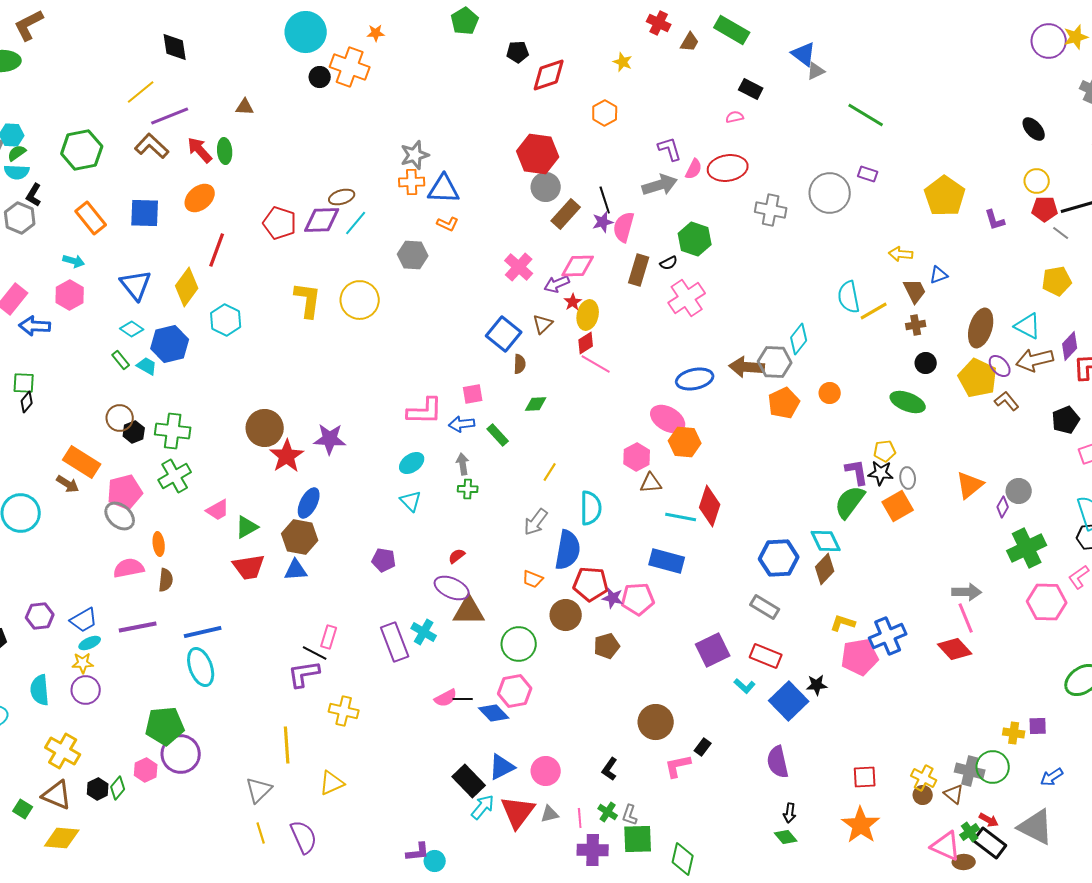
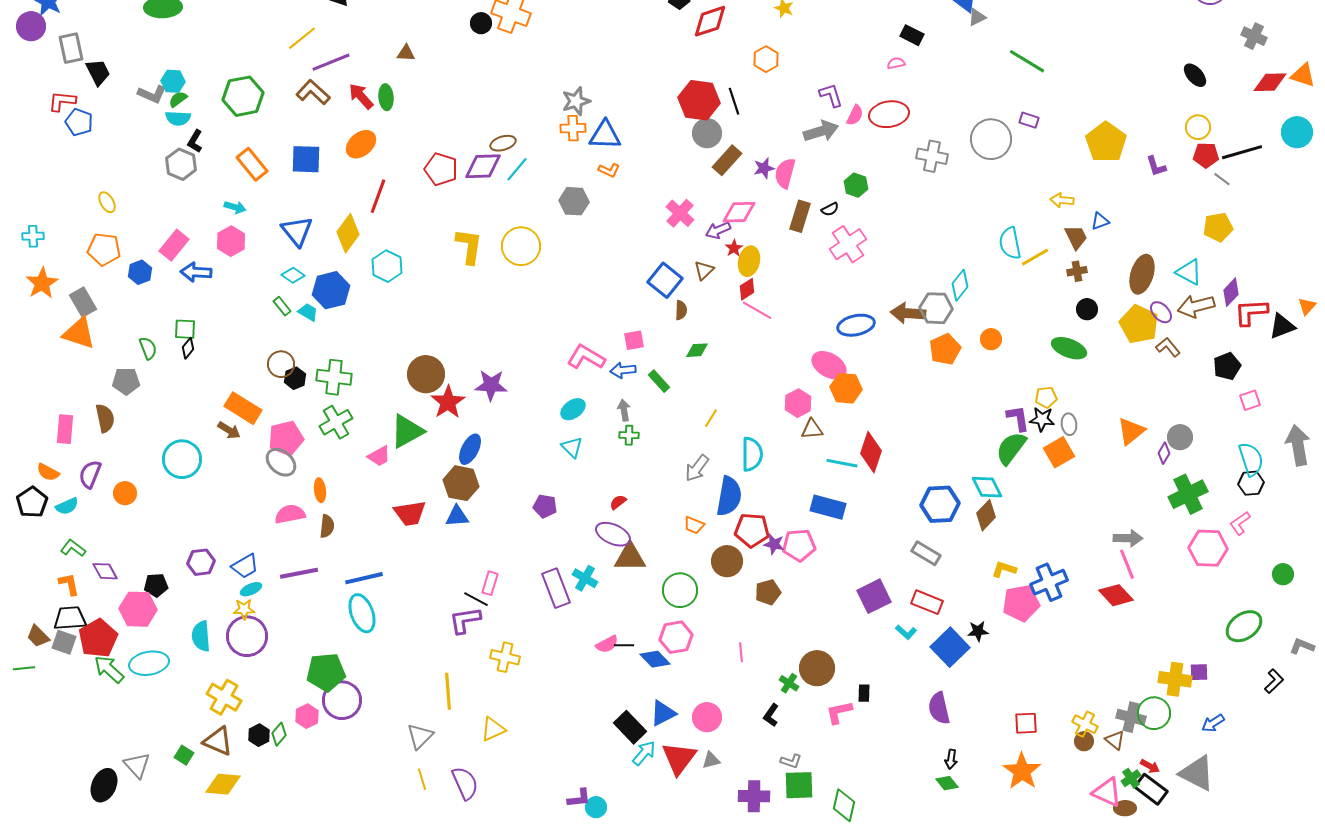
black line: (605, 200) -> (734, 101), moved
green hexagon: (695, 239) -> (856, 185), size x0.7
pink L-shape: (425, 411) -> (586, 357), turned -150
green triangle: (247, 527) -> (407, 431), moved, size x1.5
purple circle: (86, 690) -> (247, 636), size x1.4
yellow cross: (1014, 733) -> (1175, 679), size x1.5
black rectangle: (703, 747) -> (864, 693), turned -36
green cross: (608, 812) -> (789, 683), moved
gray L-shape: (630, 815) -> (791, 761), turned -90
pink line: (580, 818) -> (741, 652), moved

